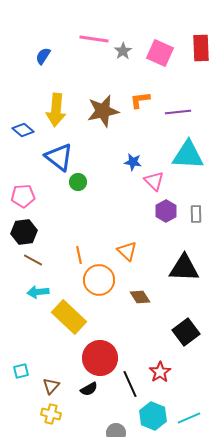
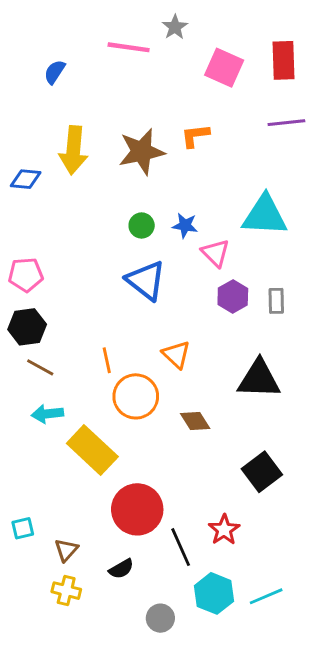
gray star: (123, 51) -> (175, 27), moved
purple line: (178, 112) -> (286, 123), moved
blue diamond: (23, 130) -> (26, 179), turned -35
blue triangle: (59, 157) -> (146, 281), moved
green circle: (78, 182) -> (142, 225), moved
black semicircle: (89, 389) -> (121, 569), moved

